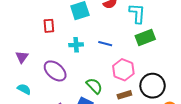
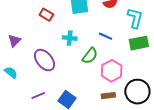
red rectangle: (49, 26) -> (46, 15), turned -64
blue line: (105, 44) -> (105, 36), moved
green semicircle: (94, 86) -> (90, 56), moved, turned 72

